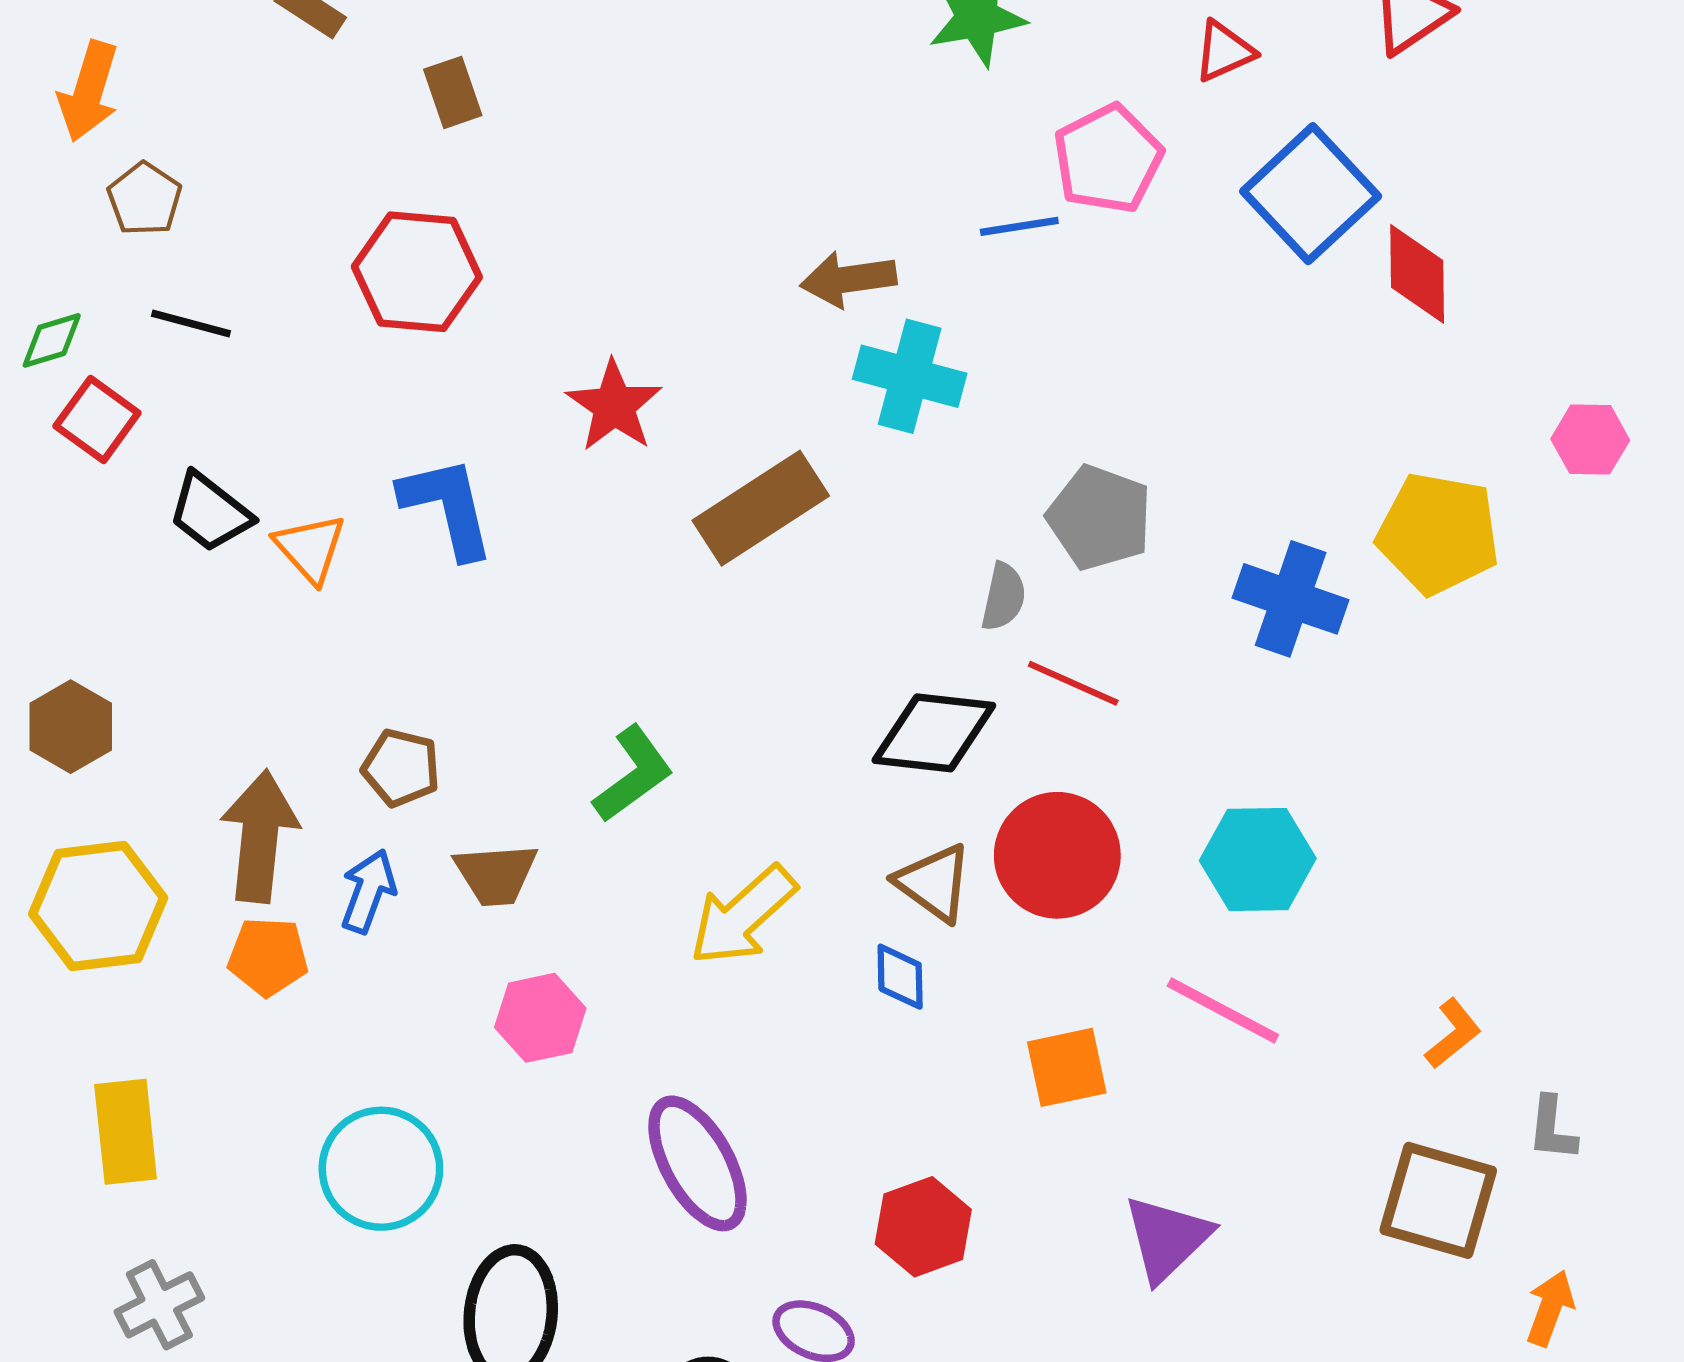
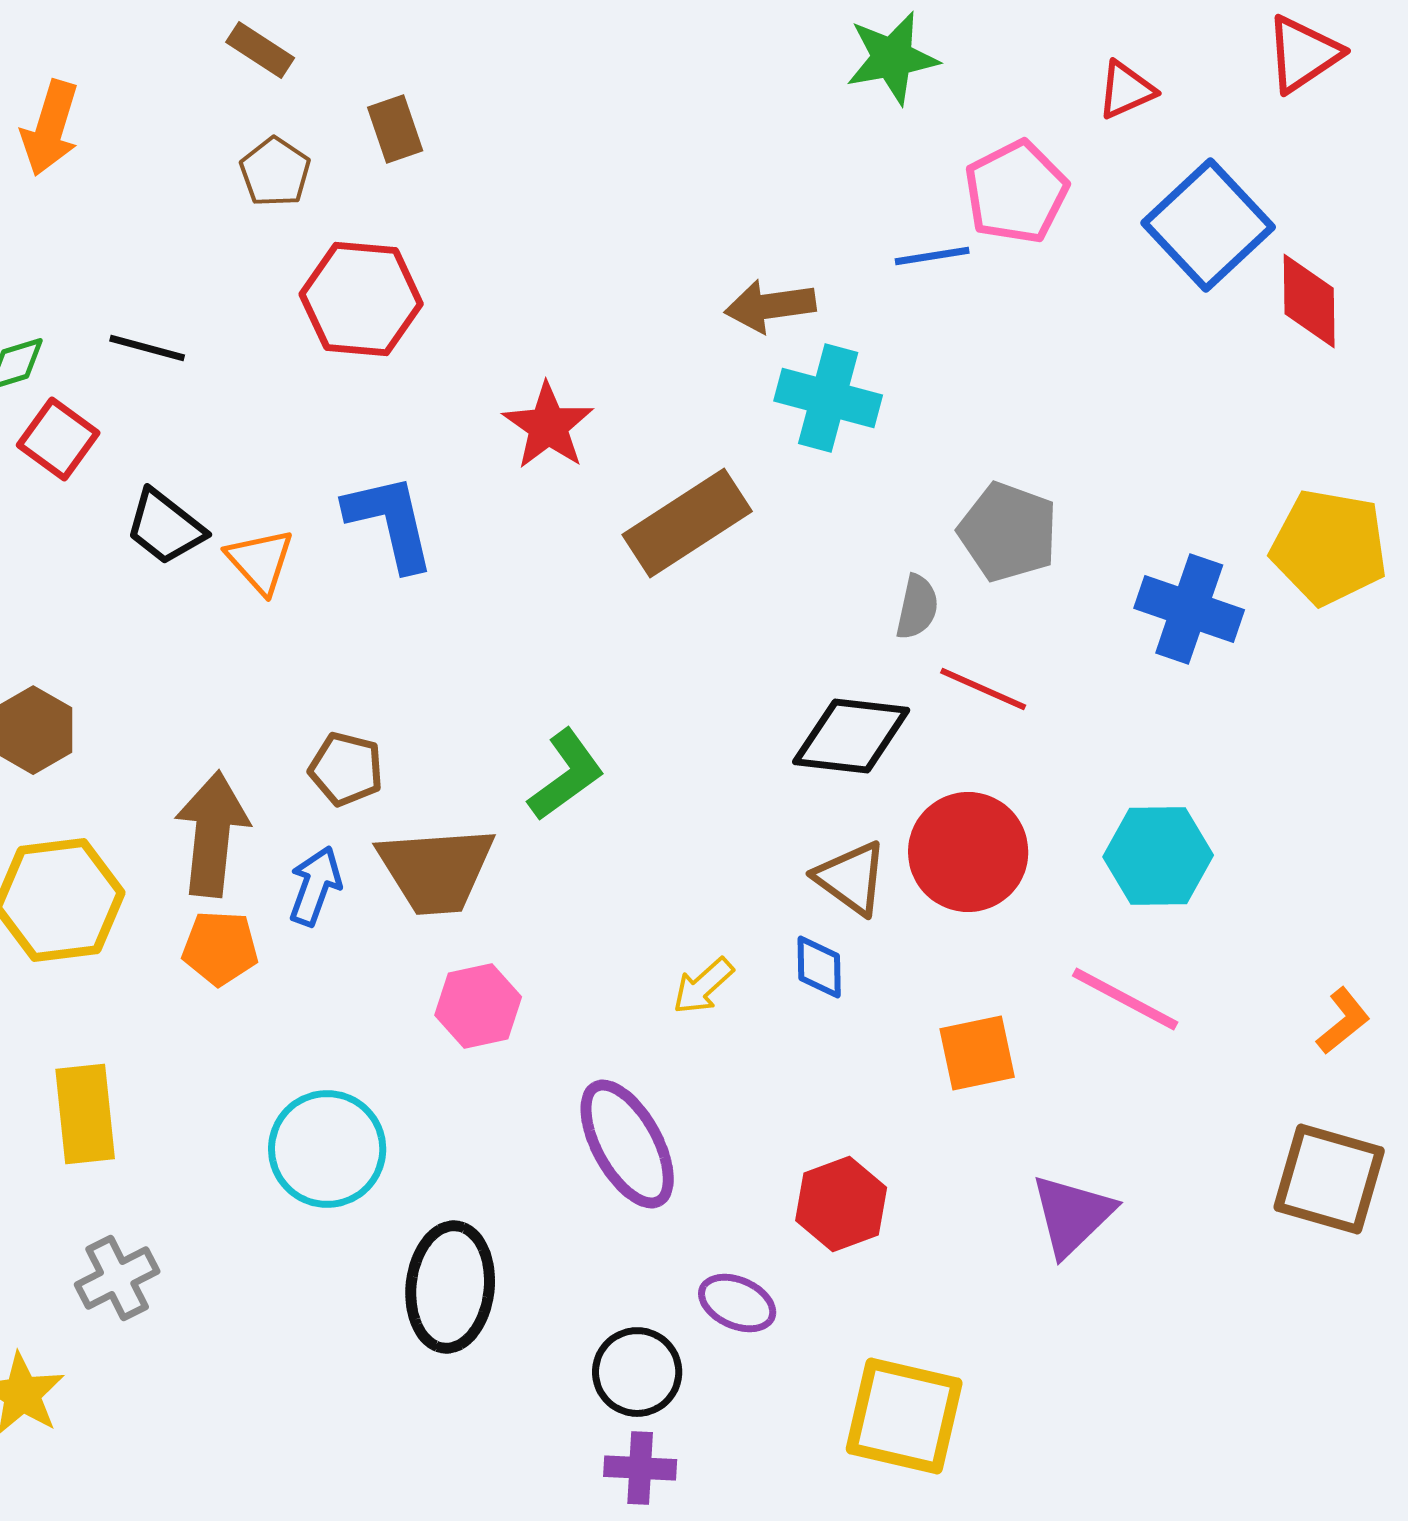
brown pentagon: (145, 199) -> (275, 172), moved
brown trapezoid: (496, 874) -> (436, 870), size x1.5
yellow arrow: (743, 915) -> (703, 986), moved, size x0.6

